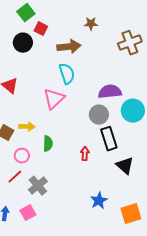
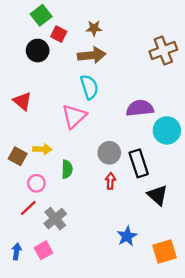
brown star: (91, 24) -> (94, 28), moved
gray circle: (99, 115) -> (109, 153), moved

